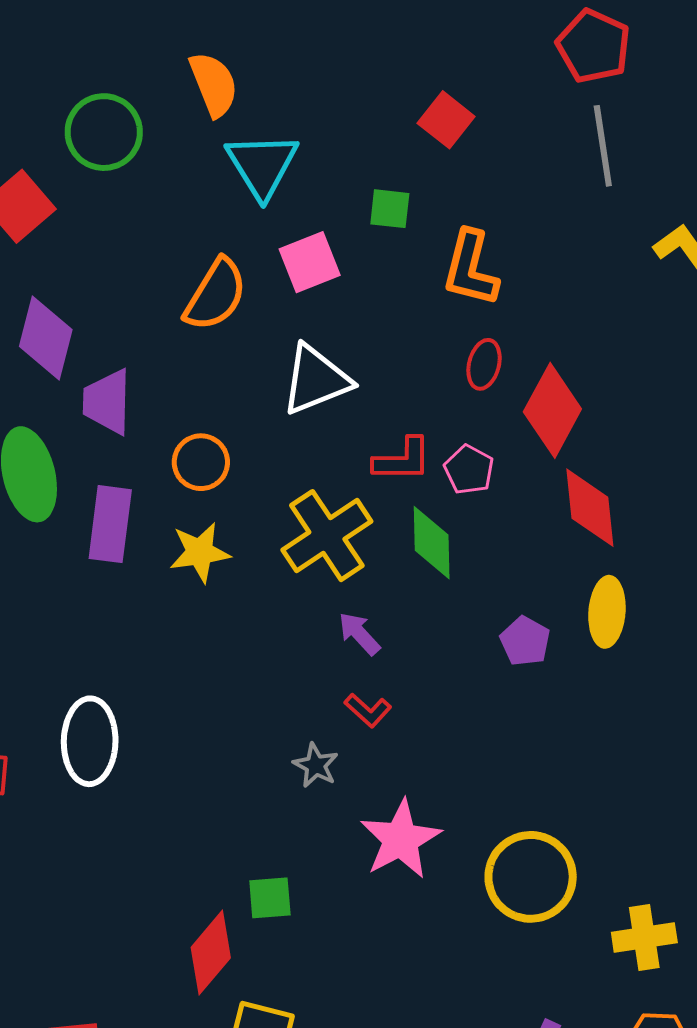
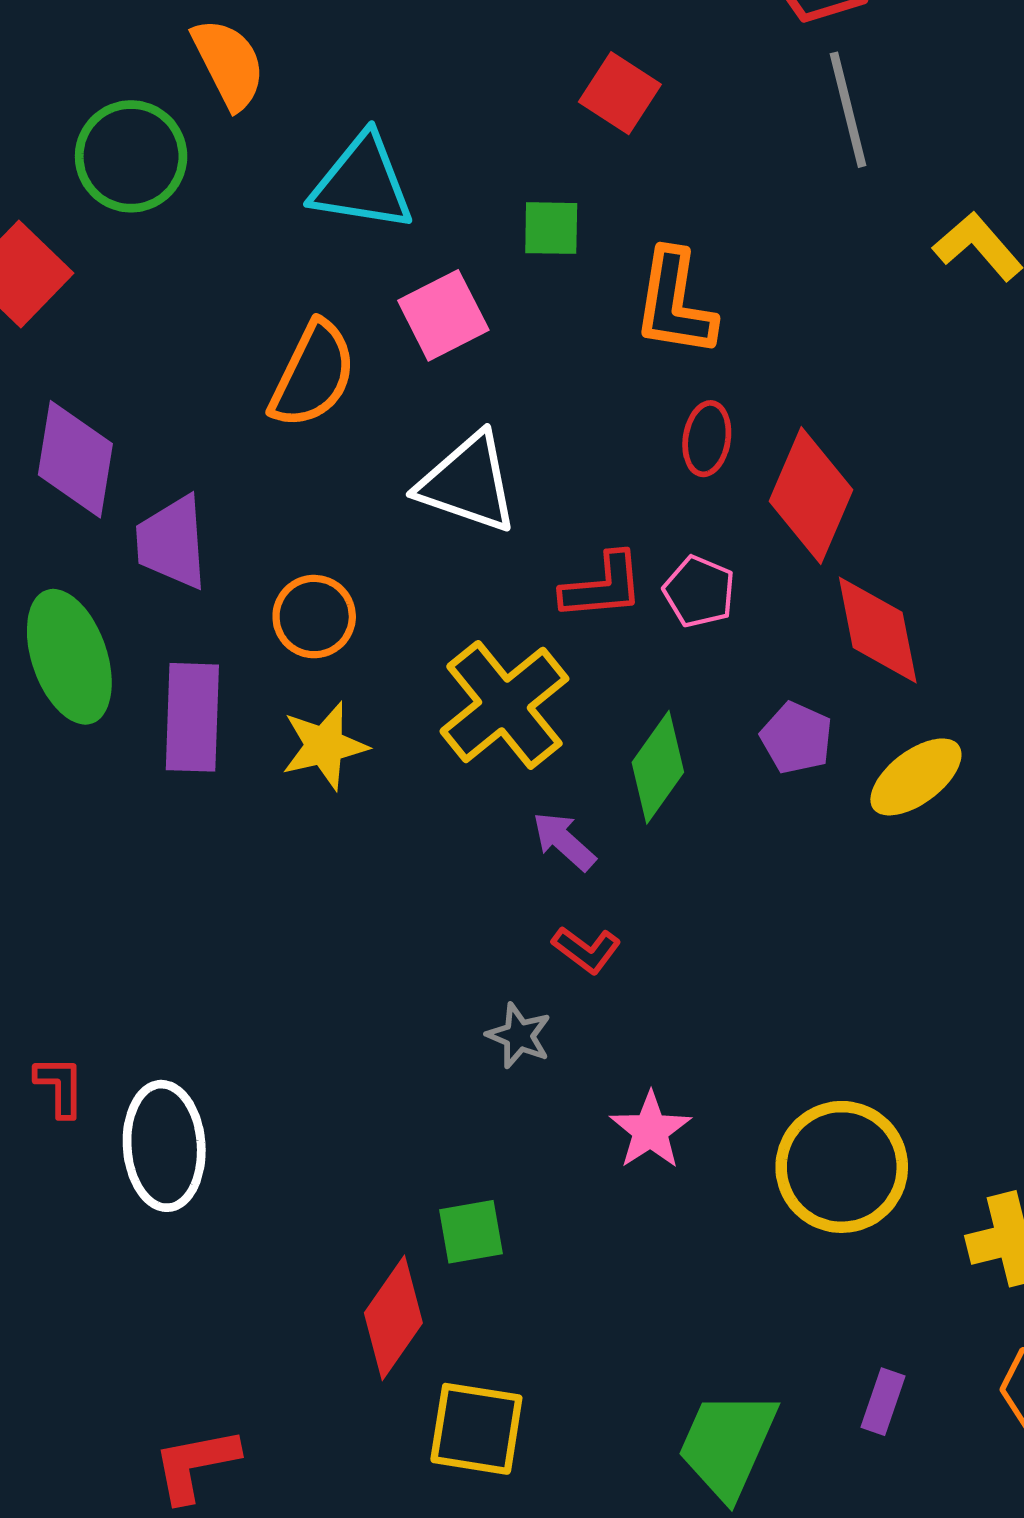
orange semicircle: (214, 84) -> (229, 64), moved
cyan triangle: (262, 165) -> (362, 183), turned -44
white triangle: (316, 380) -> (468, 483), turned 46
green diamond: (432, 543) -> (658, 767), moved, turned 42
yellow ellipse: (607, 612) -> (916, 777), turned 54
purple pentagon: (525, 641) -> (796, 738), moved
white ellipse: (90, 741) -> (164, 1146), moved
pink star: (401, 839) -> (650, 1130), size x0.7

